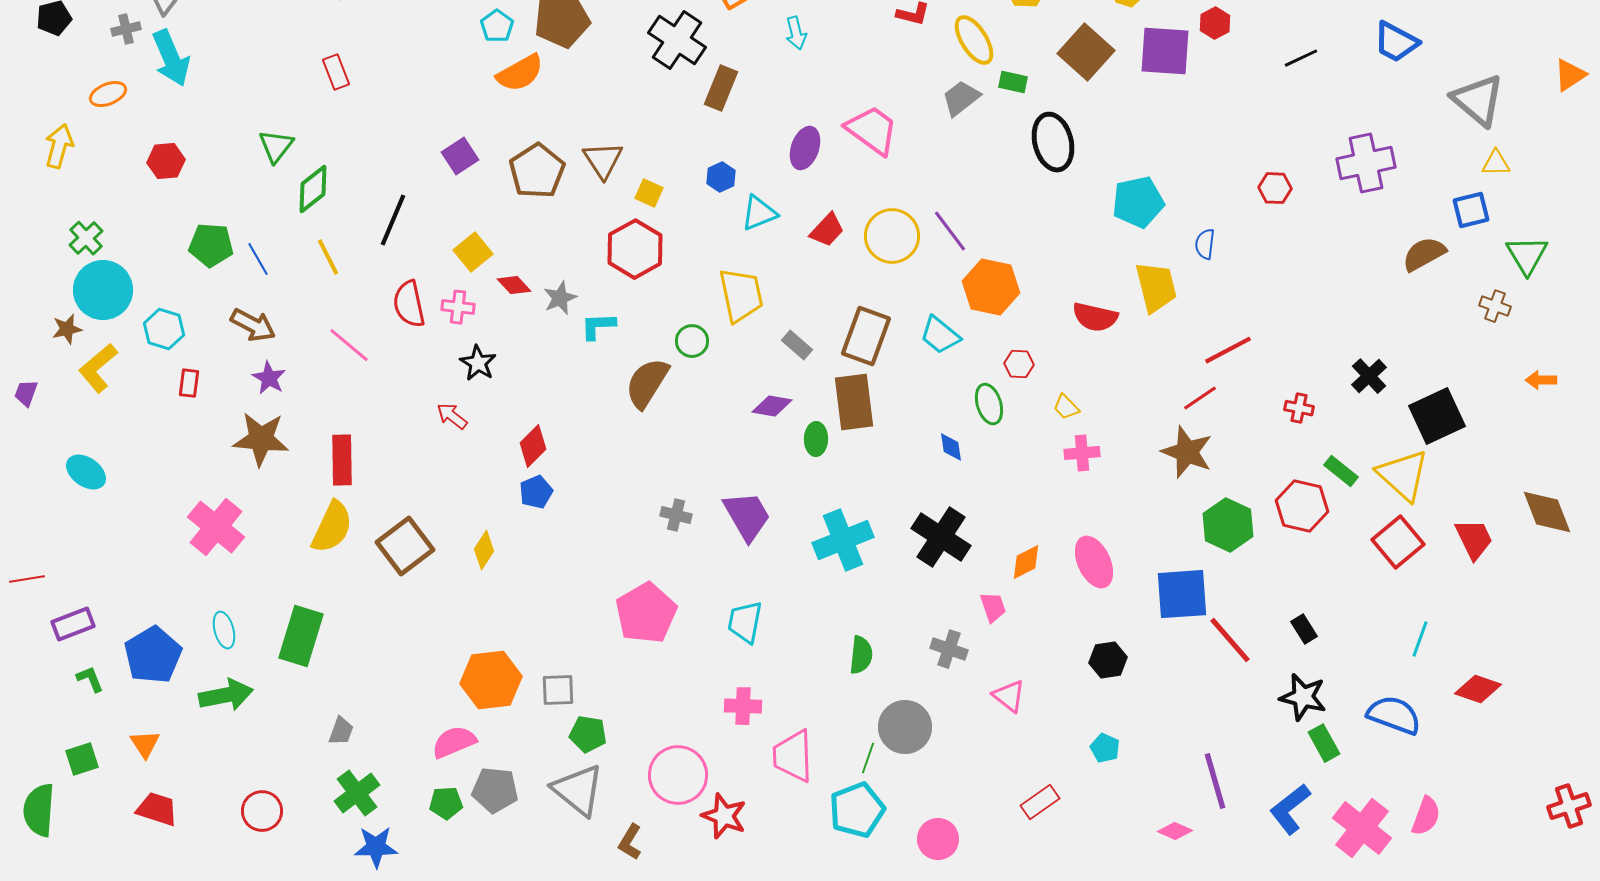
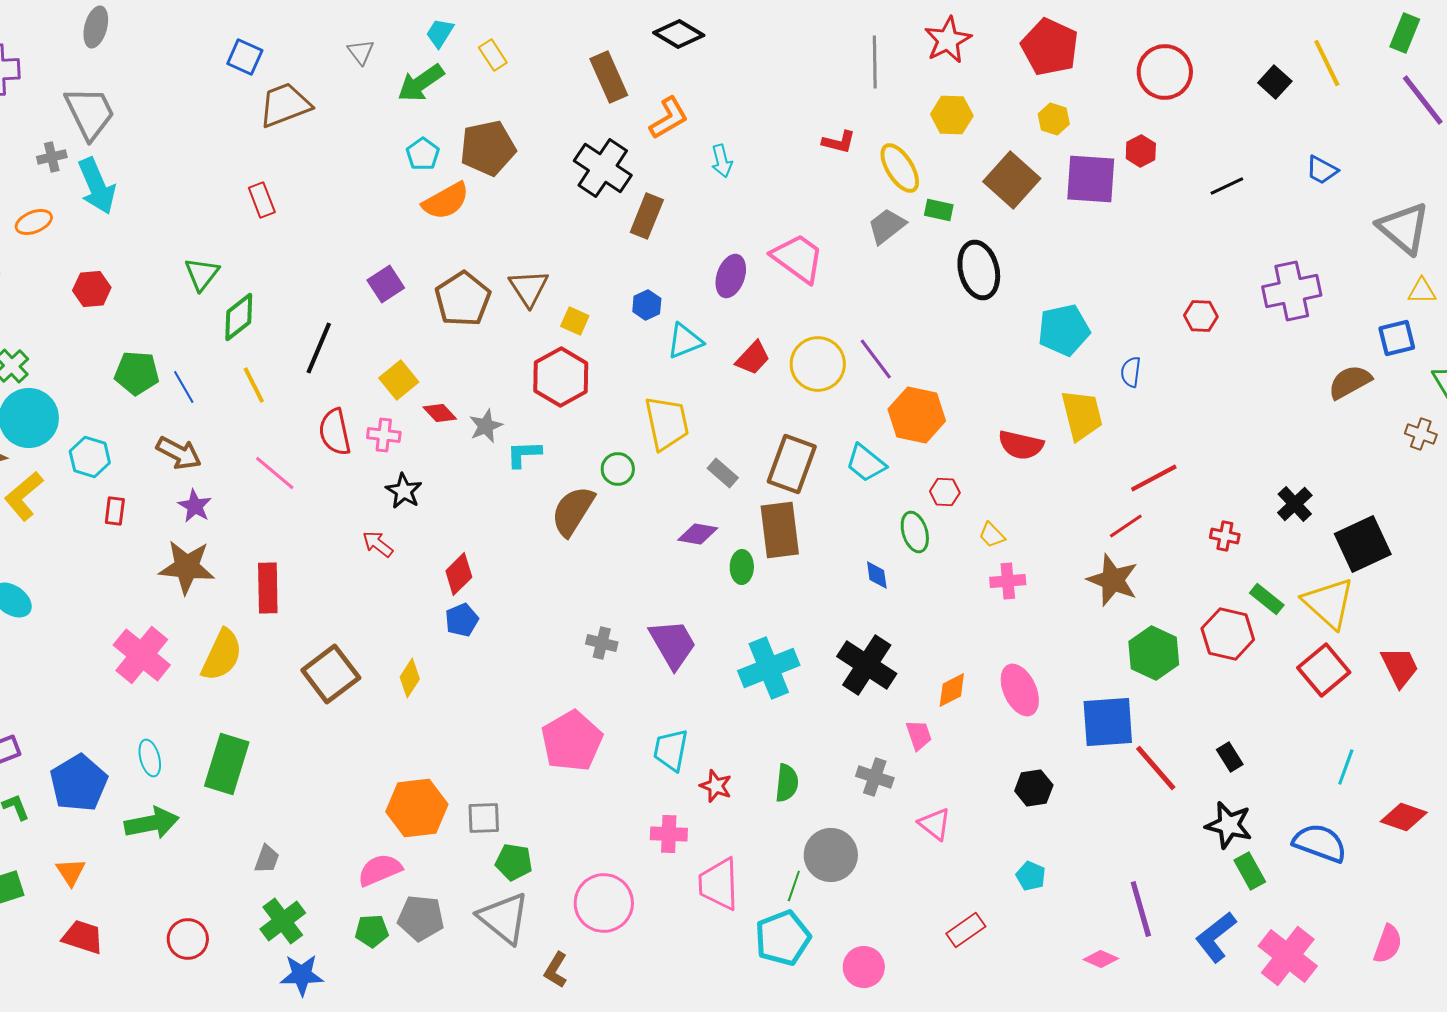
blue trapezoid: (1396, 42) -> (1322, 170), size x0.7
yellow semicircle: (332, 527) -> (222, 655), moved
red star: (724, 816) -> (716, 786), moved, size x0.7
pink semicircle: (1426, 816) -> (1388, 944), moved

